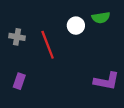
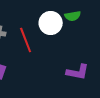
white circle: (76, 26) -> (51, 23), size x1.5

